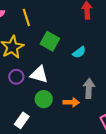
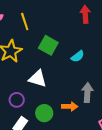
purple circle: (16, 77) -> (17, 100), moved
green circle: (44, 99) -> (44, 113), moved

